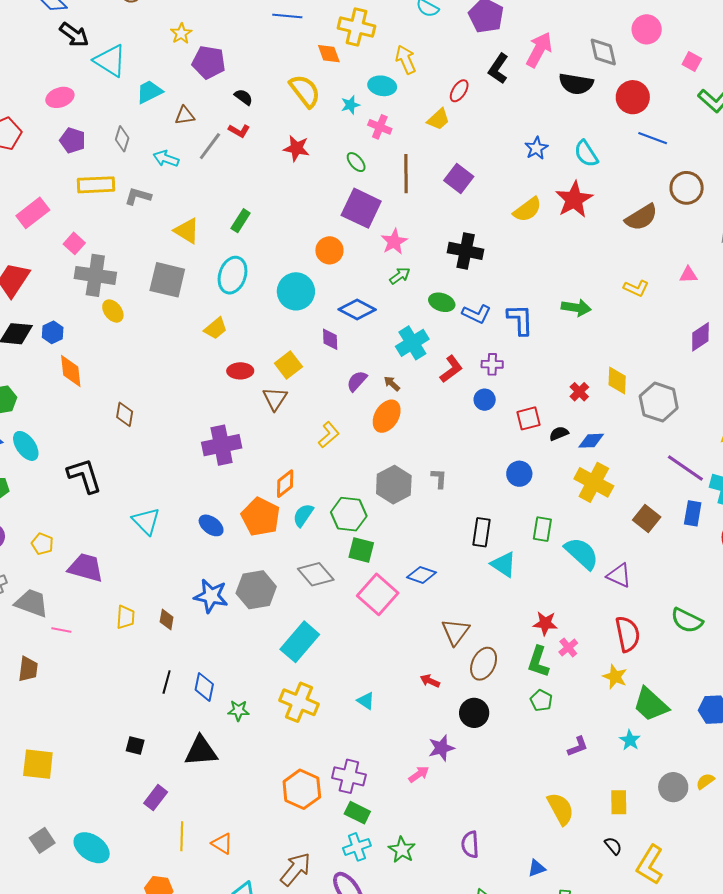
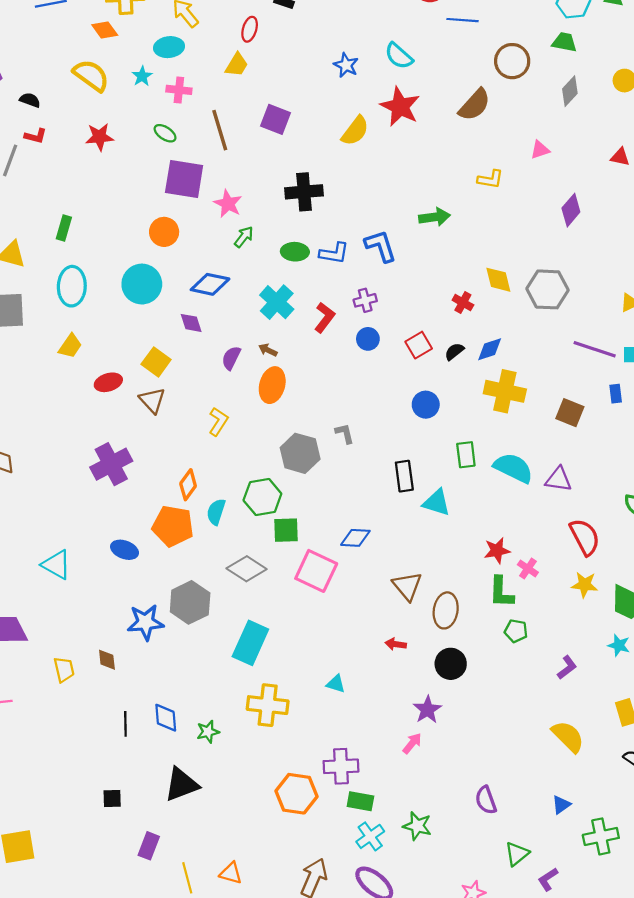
blue rectangle: (693, 513) -> (616, 394), size x0.7

